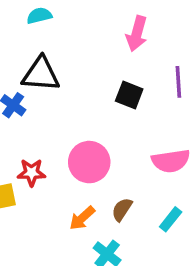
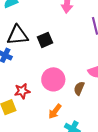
black square: (129, 95) -> (45, 40), moved, turned -35
brown semicircle: (122, 209) -> (79, 88), moved

